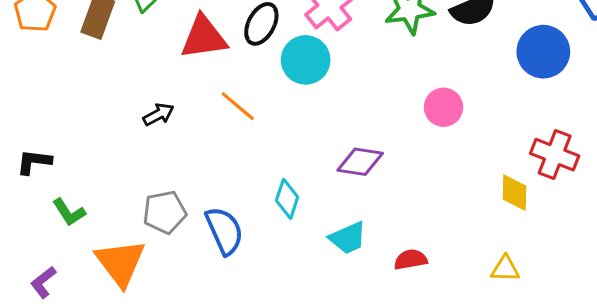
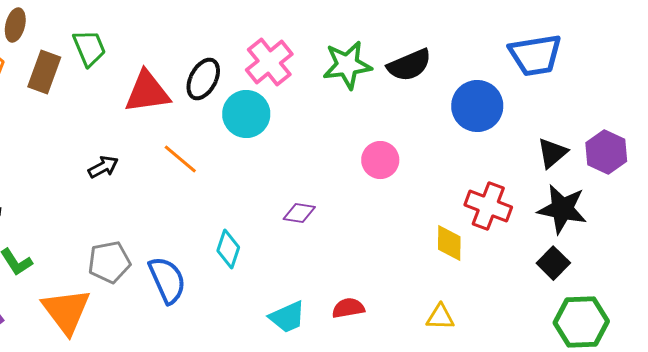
purple diamond: (360, 162) -> (299, 213), size x0.7
cyan trapezoid: (348, 238) -> (287, 317), moved

